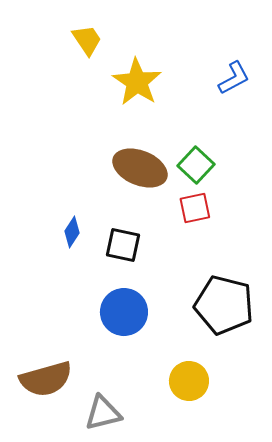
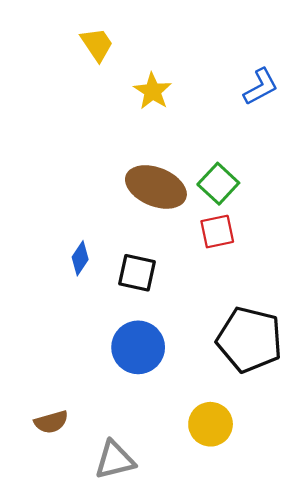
yellow star: (137, 82) -> (153, 91), size x0.7
brown semicircle: (46, 379) -> (51, 422), size x0.6

